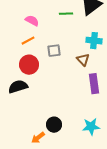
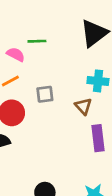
green line: (66, 14) -> (37, 41), moved

